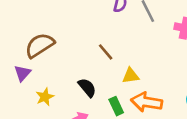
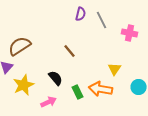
yellow triangle: (131, 76) -> (115, 69), moved, turned -48
yellow star: (45, 97) -> (24, 85), size x1.5

